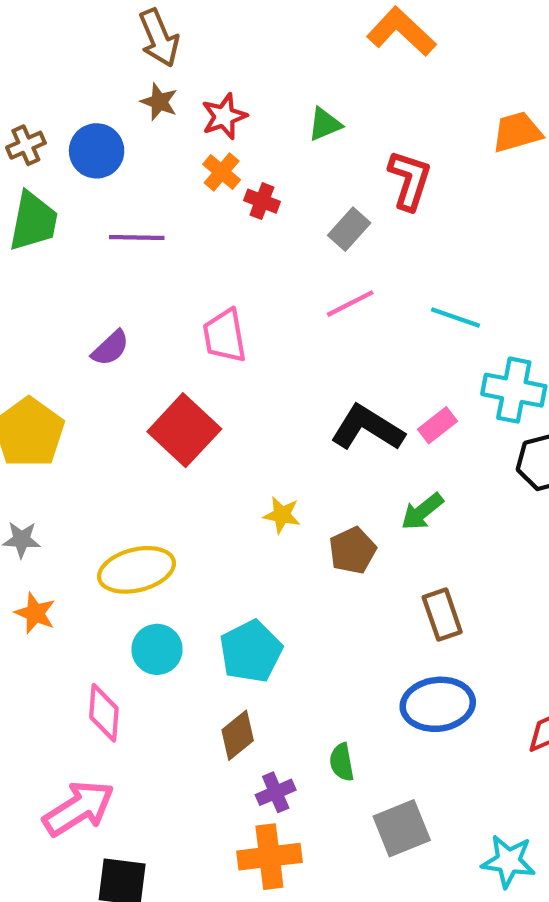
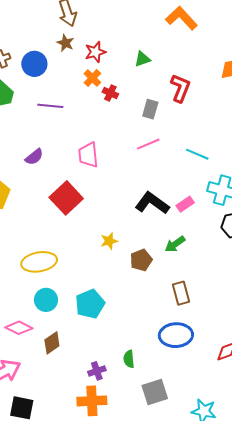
gray rectangle: (349, 229) -> (150, 109), turned -30
yellow star: (282, 515) -> (109, 241), turned -30
pink diamond: (104, 713) -> (19, 328), turned -72
brown diamond: (238, 735) -> (52, 343), moved

